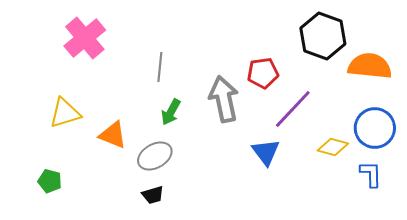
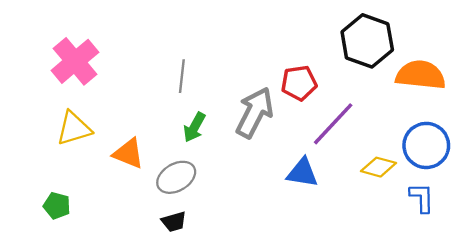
pink cross: (85, 38) -> (75, 61), moved
gray arrow: (224, 99) -> (255, 112), turned 39
blue triangle: (266, 152) -> (302, 173), turned -44

